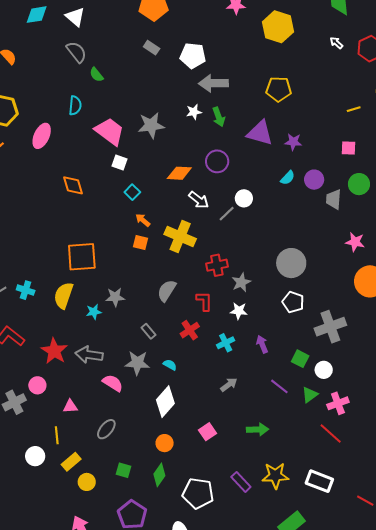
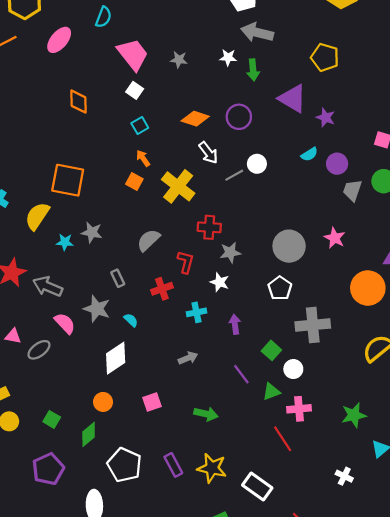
gray star: (151, 125) -> (179, 60), size x0.6
pink star: (355, 242) -> (335, 238), moved
gray ellipse: (106, 429) -> (39, 350), moved

